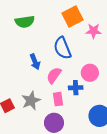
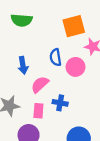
blue semicircle: (62, 48) -> (56, 57), size x0.7
pink circle: (90, 73) -> (76, 67), moved

